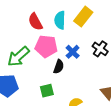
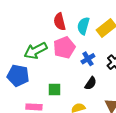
pink pentagon: (46, 46) -> (64, 47), turned 30
black semicircle: (59, 67) -> (91, 83), moved

